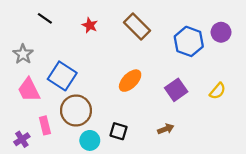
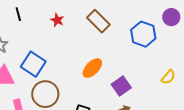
black line: (45, 18) -> (18, 14), turned 40
purple circle: (221, 32) -> (171, 17), moved
purple square: (176, 90) -> (121, 86), moved

